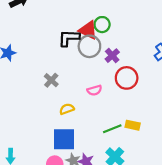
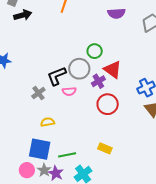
red triangle: (88, 30) -> (113, 70), moved
black L-shape: (69, 38) -> (57, 76), moved, turned -35
pink semicircle: (94, 90) -> (69, 91), moved
green line: (112, 129) -> (67, 155), moved

